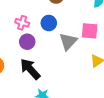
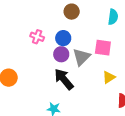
purple circle: (27, 42) -> (61, 54), moved
black arrow: (30, 69) -> (64, 79), moved

